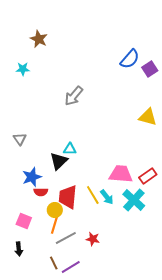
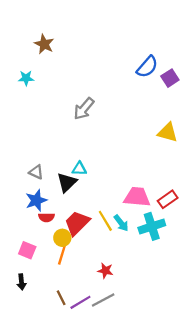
gray triangle: (20, 139) -> (36, 172), moved, turned -32
red trapezoid: (68, 197) -> (77, 223), turned 40
cyan cross: (134, 200) -> (152, 226), turned 30
gray line: (66, 238) -> (103, 300), moved

